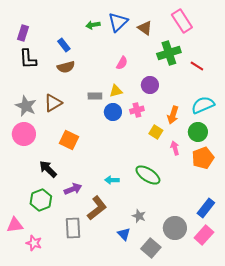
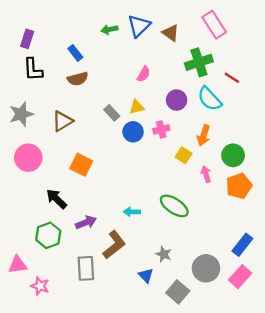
gray rectangle: (95, 96) -> (112, 113), turned 48
cyan semicircle: (203, 105) -> (210, 99), moved, turned -110
gray star: (26, 106) -> (21, 114), moved, turned 30

